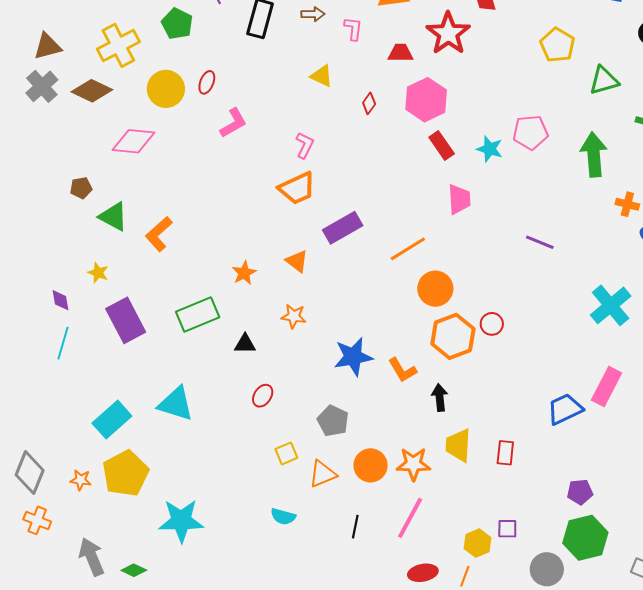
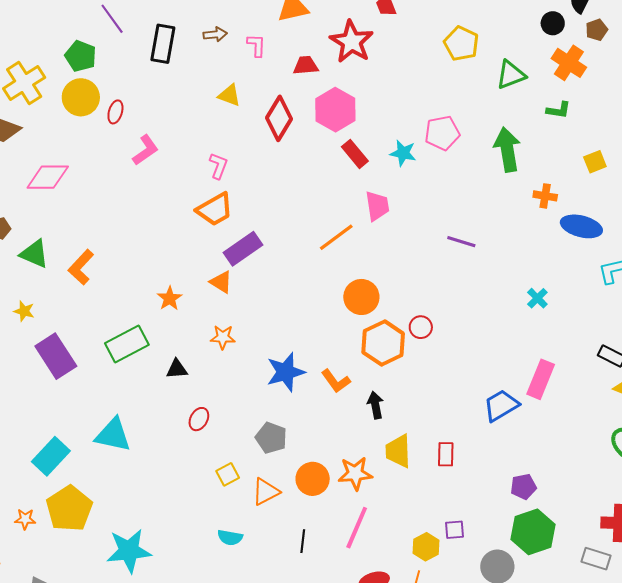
yellow circle: (166, 89) -> (81, 97), moved
red diamond: (369, 103) -> (279, 118), size x2.0
purple rectangle: (343, 228) -> (243, 249), moved
orange line: (408, 249) -> (336, 237), moved
cyan cross: (611, 305) -> (537, 298), size x0.5

